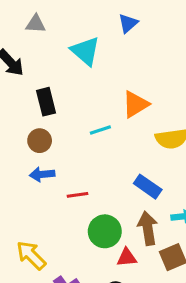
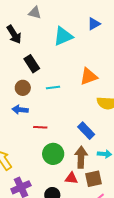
cyan triangle: (85, 51) -> (63, 36), turned 45
black rectangle: (46, 102) -> (32, 64), turned -30
cyan line: (100, 130) -> (53, 87), moved
red triangle: (127, 257) -> (71, 178), moved

